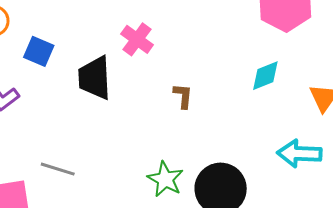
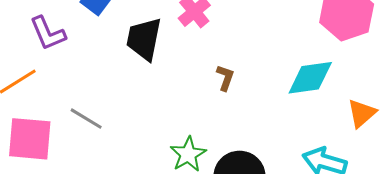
cyan diamond: (265, 76) -> (310, 78), size x1.4

